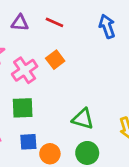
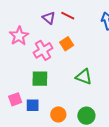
purple triangle: (20, 23) -> (49, 18), moved, turned 32
green triangle: (83, 119) -> (84, 77), moved
blue square: (28, 142) -> (33, 105), moved

